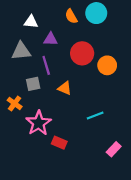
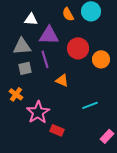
purple triangle: (51, 39) -> (49, 35), size x1.5
gray square: (33, 84) -> (25, 68), moved

